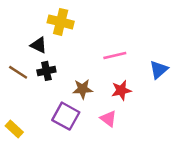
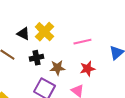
yellow cross: (61, 22) -> (44, 32), moved, turned 30
black cross: (46, 71) -> (36, 58), moved

